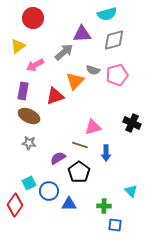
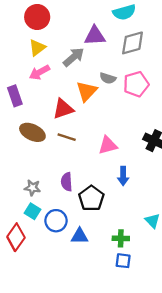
yellow triangle: (18, 46) -> (37, 48), moved
purple rectangle: (23, 91) -> (15, 96), moved, turned -30
gray star: (29, 143) -> (32, 188), moved
brown line: (80, 145) -> (67, 137), moved
purple semicircle: (58, 158) -> (67, 182), turned -63
cyan square: (29, 183) -> (32, 211), turned -32
blue square: (115, 225) -> (123, 261), moved

